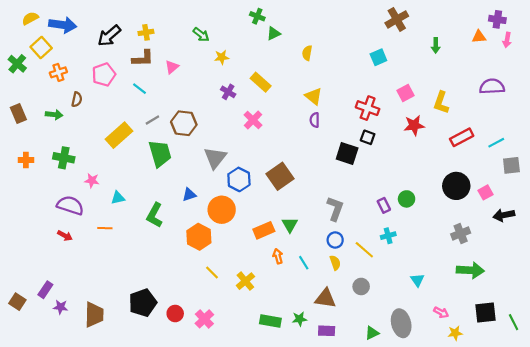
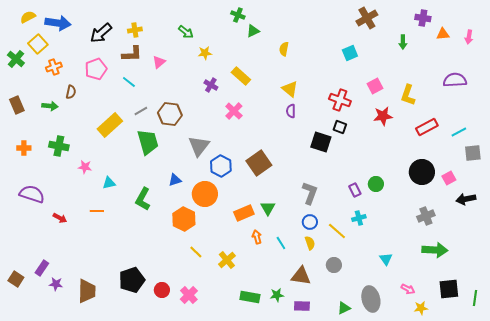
purple cross: (497, 19) -> (423, 18), moved
purple semicircle: (70, 205) -> (32, 194), moved
green line: (514, 322) -> (475, 298), turned 35

